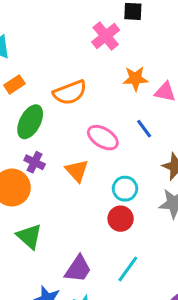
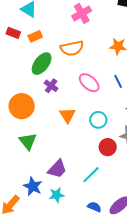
pink cross: (106, 36) -> (82, 13), moved
purple cross: (35, 162) -> (51, 86), moved
orange triangle: (77, 171) -> (67, 115), moved
red circle: (121, 219) -> (108, 147), moved

